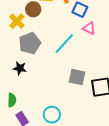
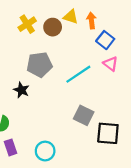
yellow cross: (17, 21) -> (27, 24), moved

